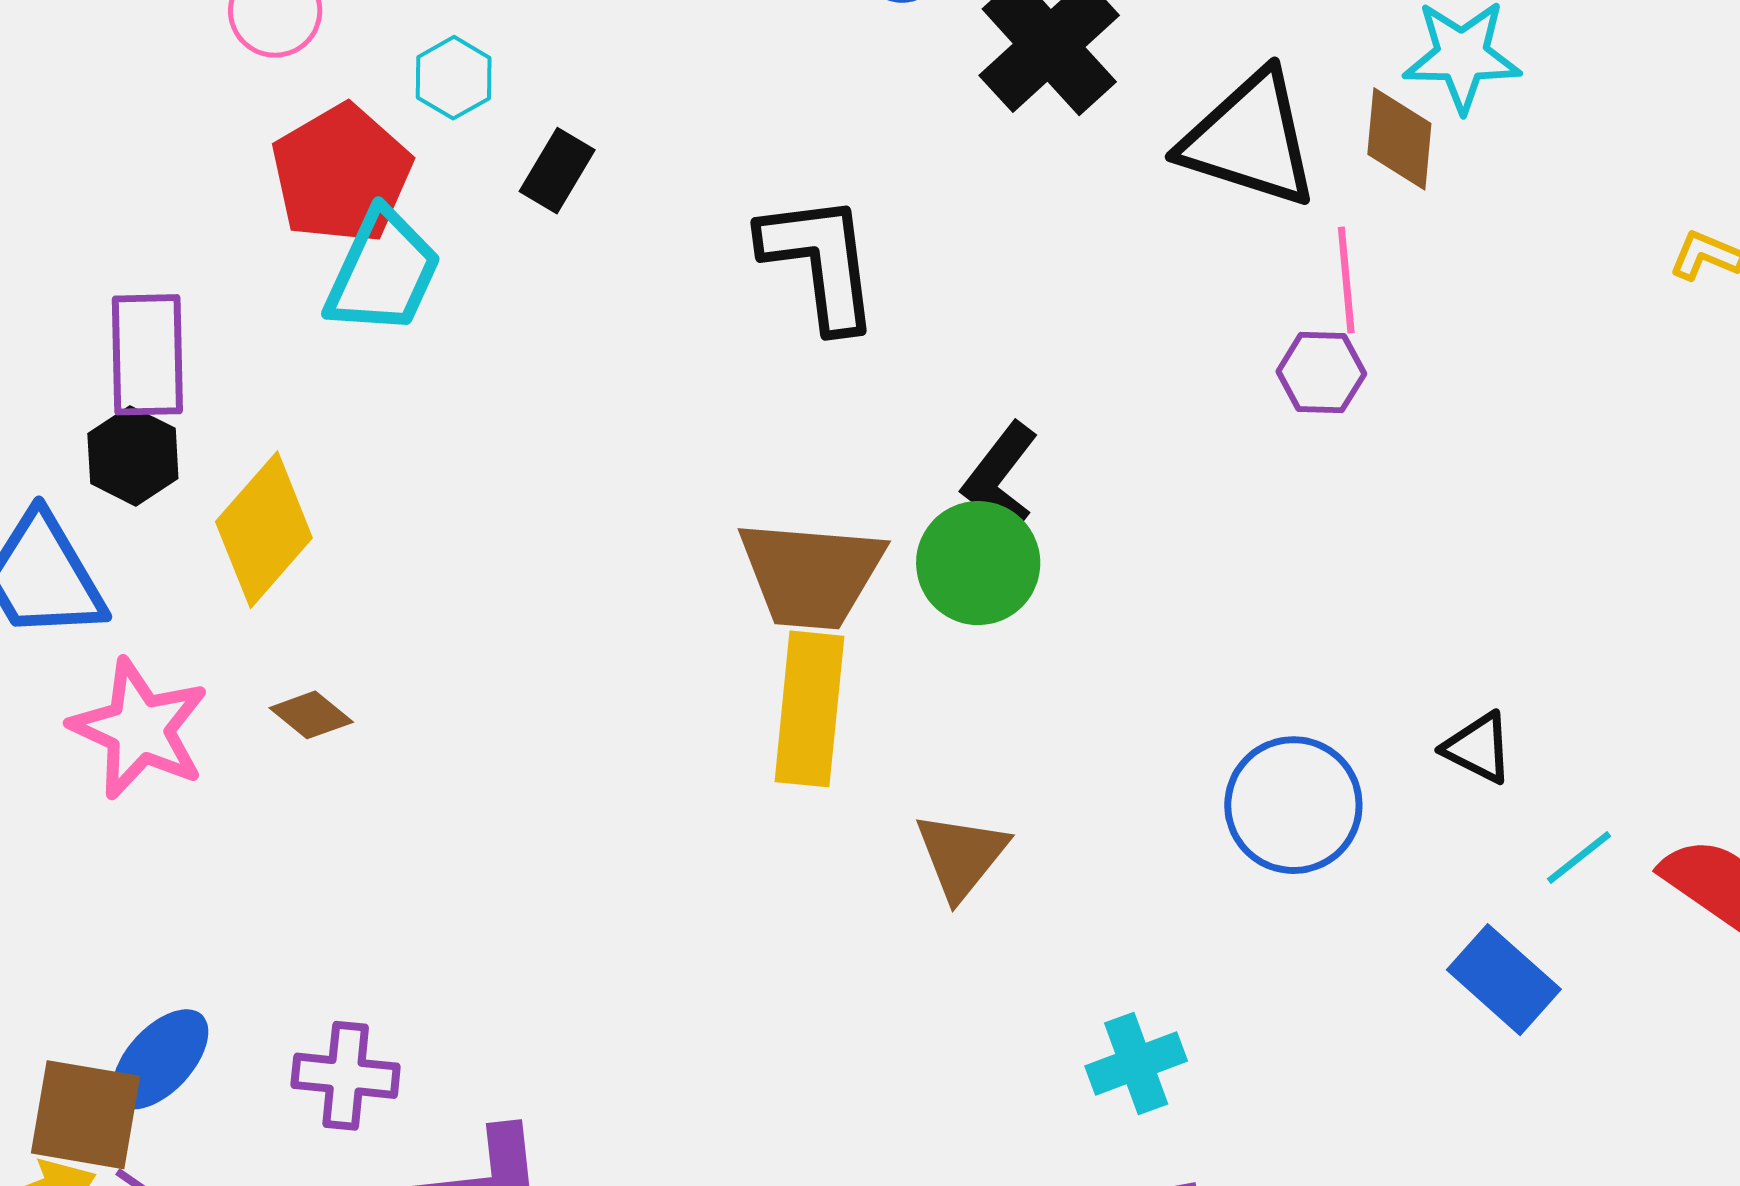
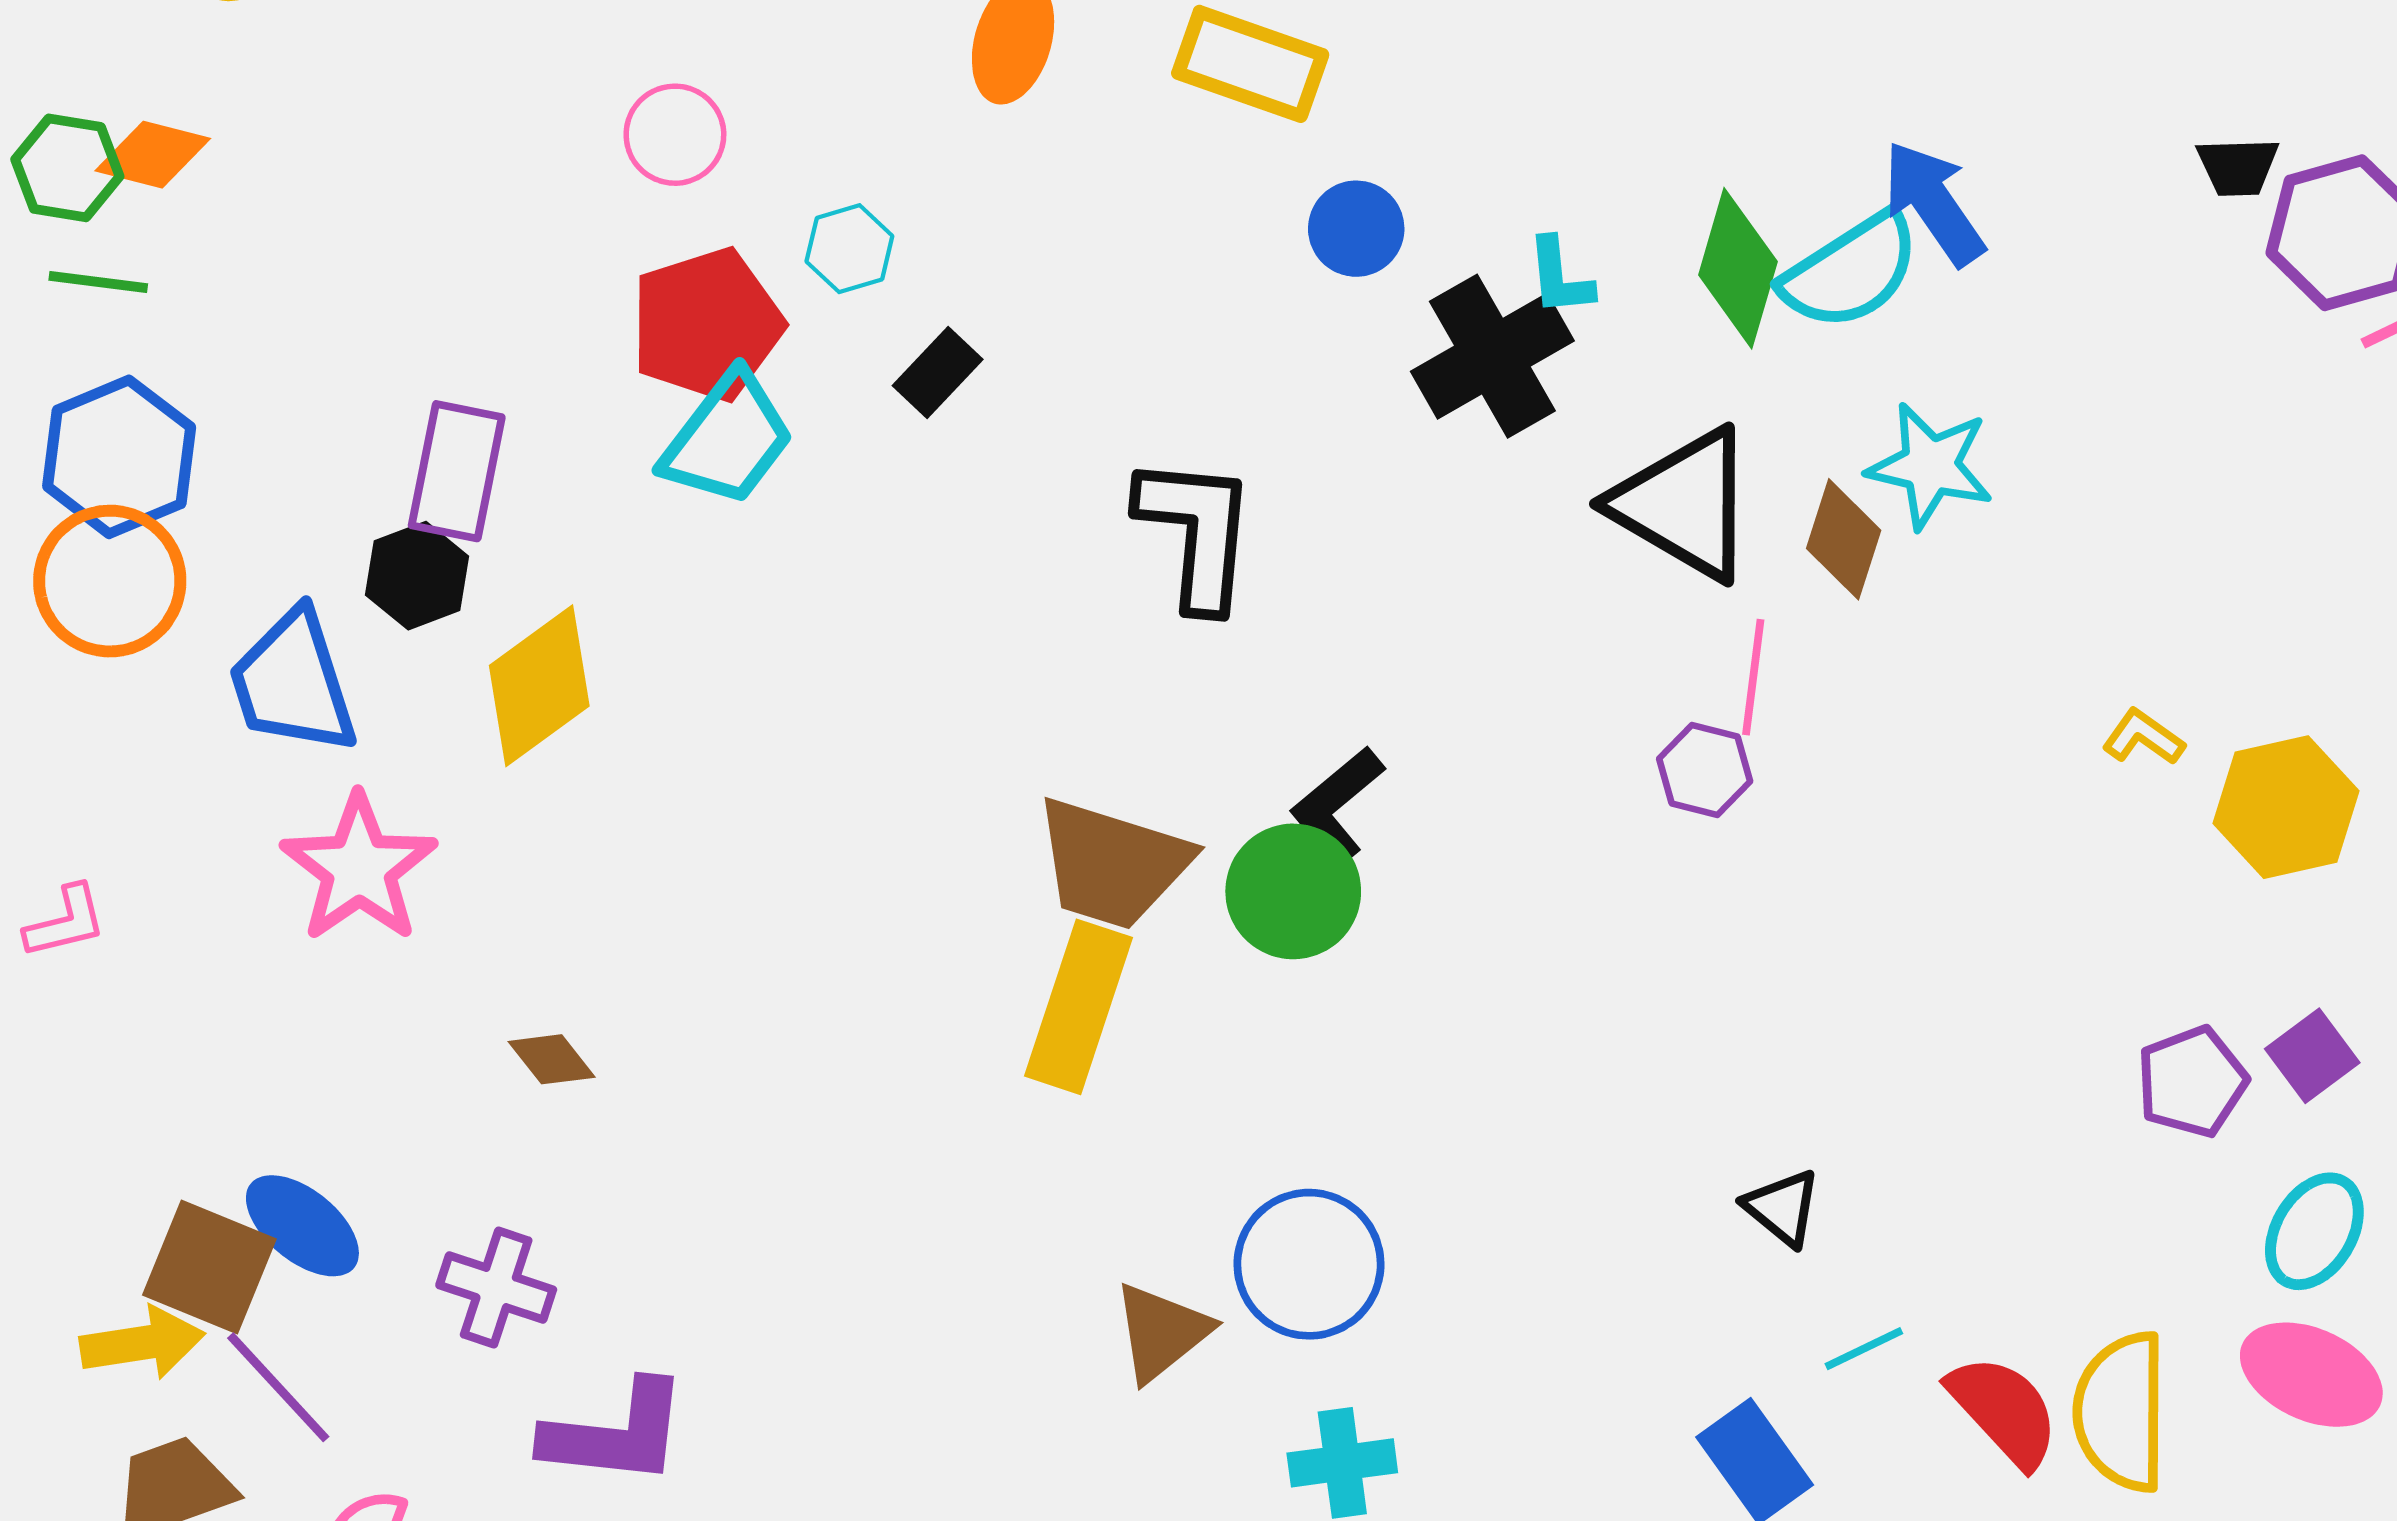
brown diamond: (311, 715) -> (552, 1059), moved
blue circle: (1293, 805) -> (1309, 1264), moved
brown triangle: (961, 856) -> (1161, 1332), moved
blue ellipse: (160, 1059) -> (302, 1226), turned 74

